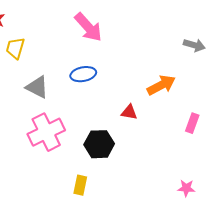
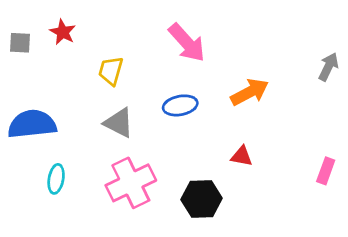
gray arrow: (194, 45) -> (328, 67), turned -80
yellow trapezoid: (15, 48) -> (111, 71), moved
orange arrow: (161, 85) -> (250, 92), moved

